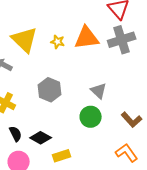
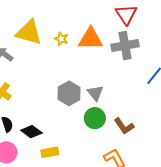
yellow triangle: (25, 40) -> (29, 32), turned -36
gray hexagon: (50, 90) -> (69, 93), moved
green circle: (91, 117) -> (95, 118), moved

